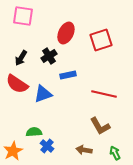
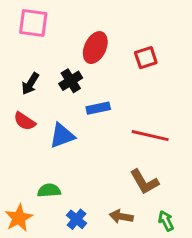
red square: (101, 40) -> (146, 58), size x0.7
red semicircle: (17, 84) -> (25, 121), size x0.7
blue cross: (47, 146) -> (77, 219), moved

